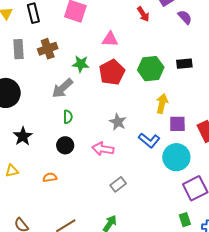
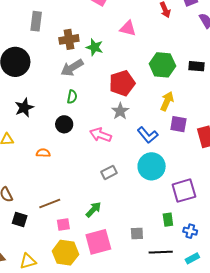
brown cross: (48, 49) -> (69, 39), moved
red pentagon: (112, 72) -> (122, 83), moved
cyan circle: (176, 157) -> (152, 166), moved

